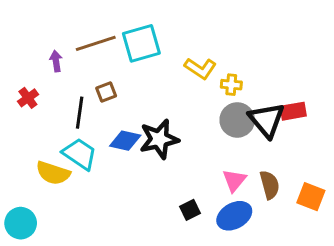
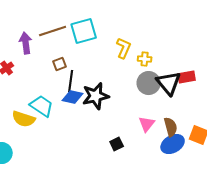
purple arrow: (56, 61) -> (26, 43), size x1.5
yellow L-shape: (200, 68) -> (124, 48), turned -100
black line: (80, 113) -> (71, 81), moved
blue ellipse: (234, 216) -> (173, 144), moved

